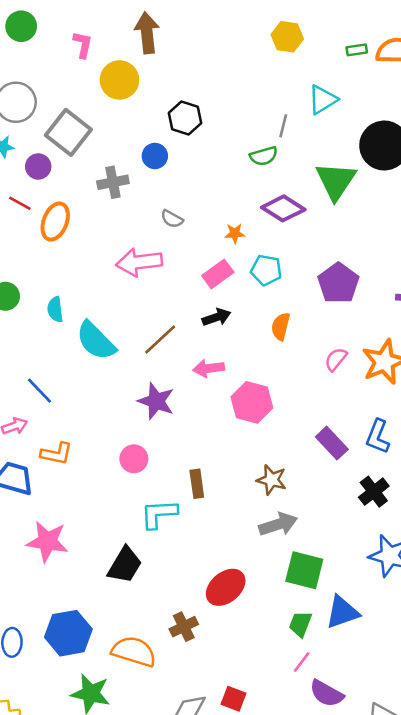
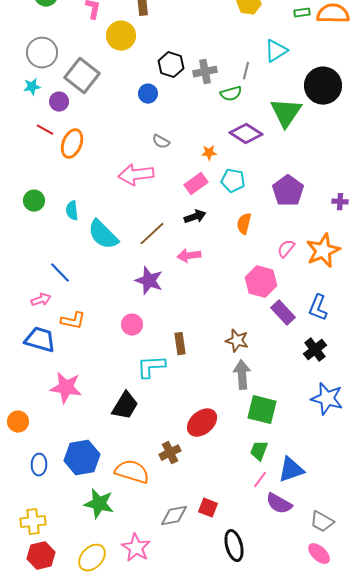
gray cross: (113, 182) -> (205, 72), moved
pink hexagon: (252, 402) -> (261, 282), moved
gray arrow: (278, 524) -> (242, 375), turned -76
blue triangle: (342, 612) -> (291, 470), moved

